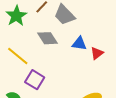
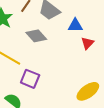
blue triangle: (79, 43) -> (75, 25), moved

